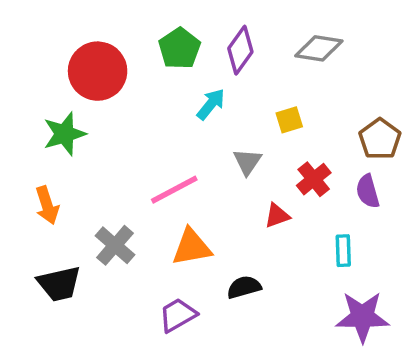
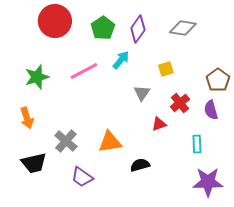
red circle: (98, 71) -> (55, 21), moved
pink line: (174, 190) -> (84, 71), moved
purple trapezoid: (178, 315) -> (82, 177), moved, turned -115

